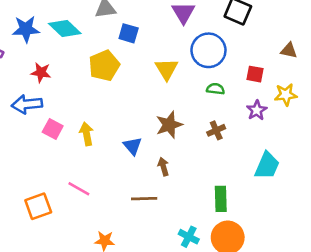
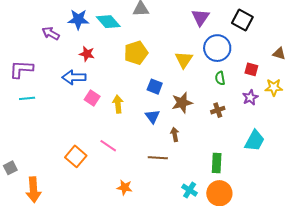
blue square: (129, 33) -> (155, 87), moved
green semicircle: (215, 89) -> (220, 78), turned -112
orange square: (38, 206) -> (76, 156), turned -35

